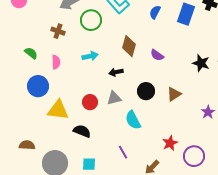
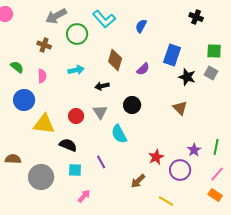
blue rectangle: (186, 14) -> (172, 55), moved
purple semicircle: (157, 55) -> (143, 69), turned -80
brown triangle: (174, 94) -> (180, 108), moved, turned -42
gray triangle: (114, 98) -> (100, 112), turned -49
purple star: (208, 112) -> (194, 150), moved
purple line: (123, 152) -> (101, 162), moved
cyan square: (89, 164) -> (75, 170), moved

